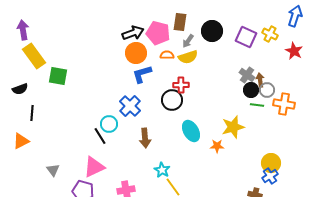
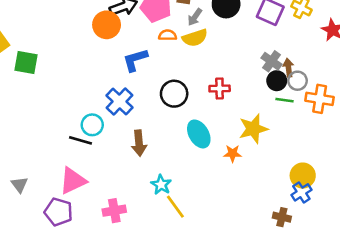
orange circle: (136, 53) -> (107, 25), moved
red cross: (181, 85) -> (220, 88), moved
black line: (100, 136) -> (81, 140), turned -42

